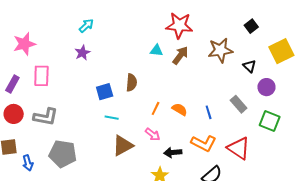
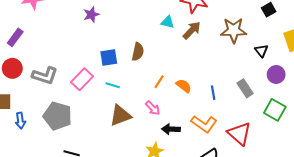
pink rectangle: (41, 76) -> (82, 79), moved, turned 35

